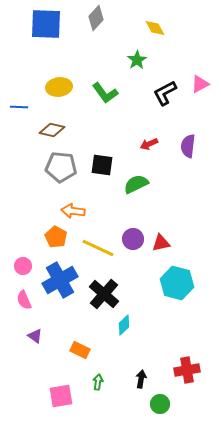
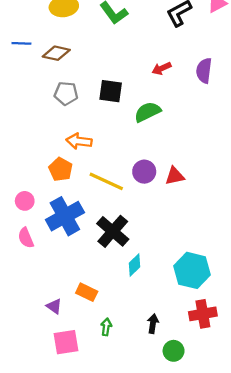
blue line: (19, 107) -> (21, 43), moved
gray pentagon: (61, 167) -> (66, 93), size x0.7
cyan hexagon: (177, 283) -> (192, 270), moved
purple triangle: (35, 336) -> (54, 306), moved

